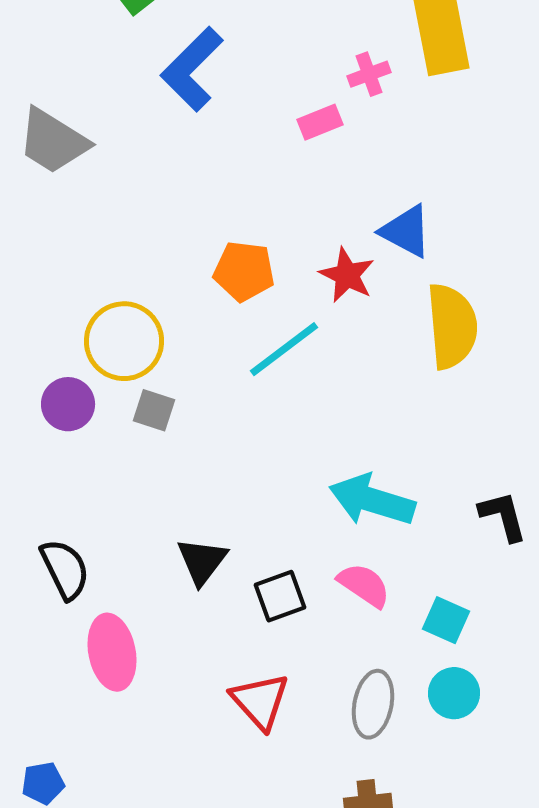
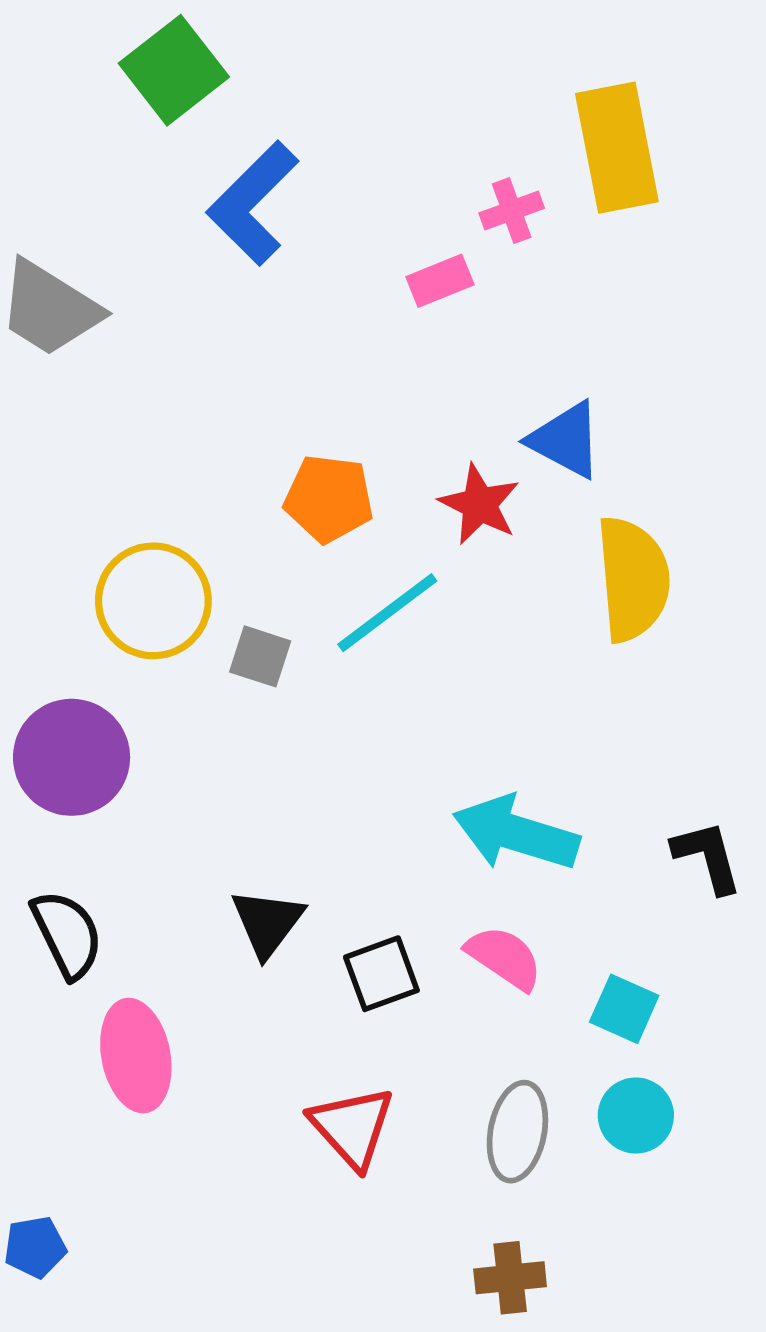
purple circle: (68, 404) -> (72, 757), moved, size x1.5
gray square: (154, 410) -> (260, 656), moved

